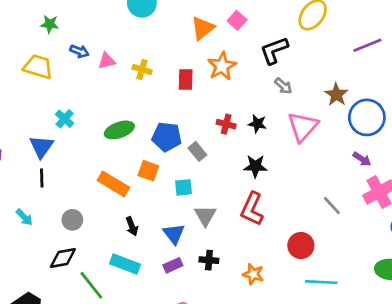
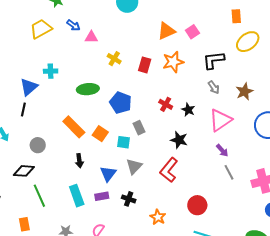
yellow trapezoid: (38, 67) -> (41, 29), turned -60
yellow cross: (142, 69) -> (114, 59), moved
brown star: (336, 95) -> (244, 92), moved
cyan cross: (65, 119) -> (51, 71), turned 32
gray rectangle: (197, 151) -> (139, 128), moved
purple arrow: (362, 159) -> (222, 150), moved
orange square: (148, 171) -> (100, 134), moved
gray line: (332, 206) -> (229, 172), moved
cyan rectangle: (125, 264) -> (77, 196), moved, turned 35

